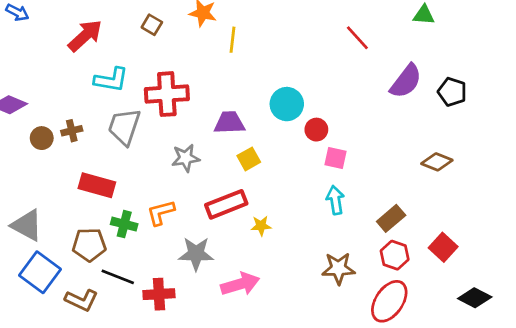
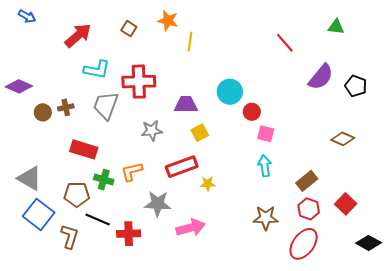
brown L-shape: (81, 300) -> (70, 236), turned -100

